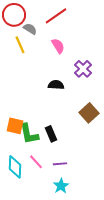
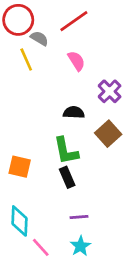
brown square: (89, 113) -> (108, 134), moved
green L-shape: (29, 134) -> (66, 151), moved
pink line: (36, 162) -> (41, 247), moved

